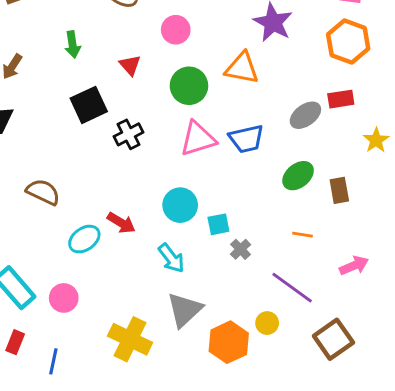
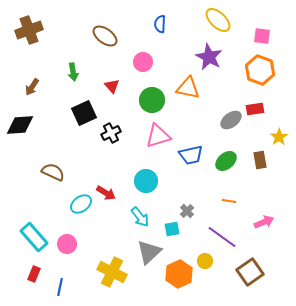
blue trapezoid: (246, 139) -> (191, 155), moved
brown rectangle: (339, 190) -> (260, 160), moved
cyan square: (218, 224) -> (172, 229), moved

